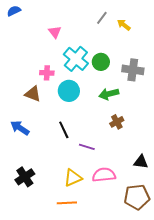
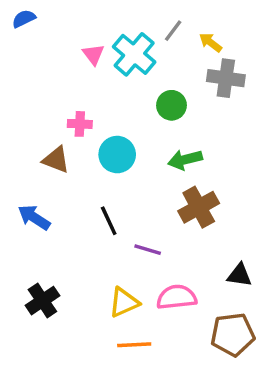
cyan cross: (76, 59) -> (134, 54), moved
gray cross: (133, 70) -> (226, 78), moved
brown cross: (117, 122) -> (199, 207), size x1.6
orange line: (67, 203) -> (134, 345), moved

